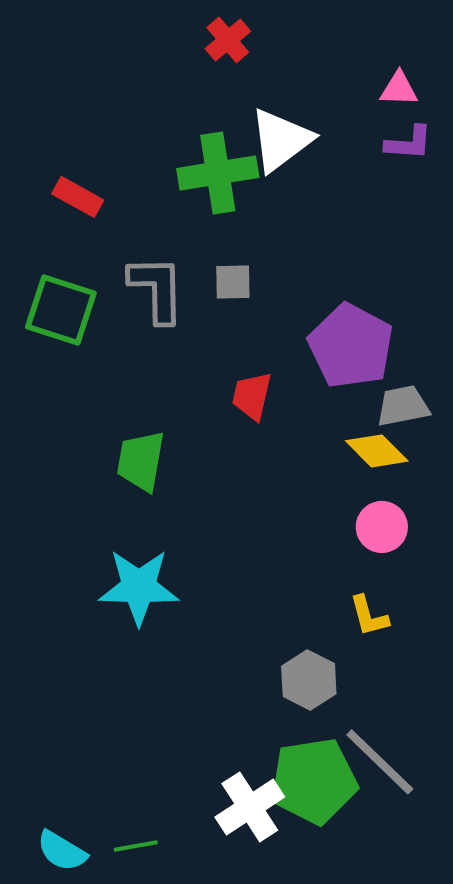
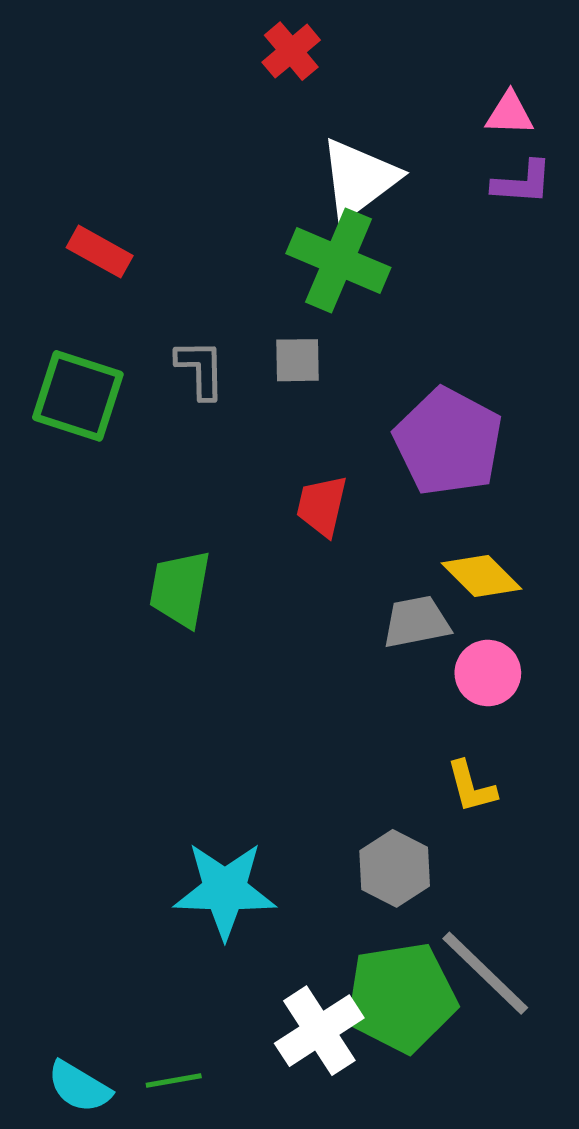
green cross: (218, 173) -> (338, 261), moved, turned 32
gray L-shape: (157, 289) -> (200, 369), size x0.7
gray trapezoid: (403, 406) -> (416, 622), moved
cyan star: (139, 587) -> (225, 890), moved

